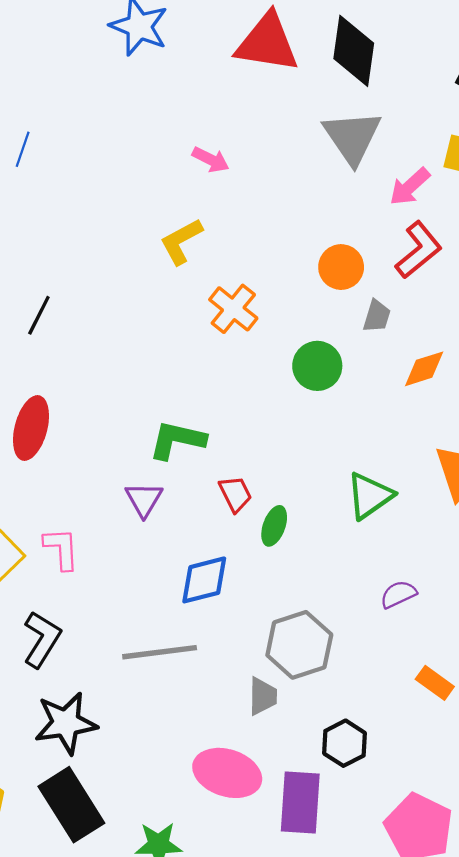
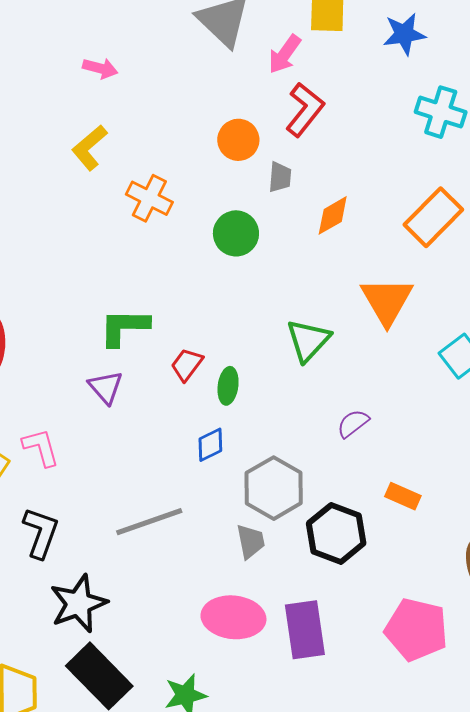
red trapezoid: (235, 494) -> (187, 365), turned -105
blue diamond: (204, 580) -> (210, 445), moved, size x0.7
black hexagon: (344, 743) -> (336, 533), moved, size x1.4

